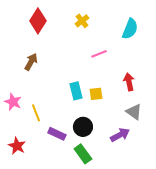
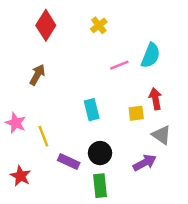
cyan semicircle: (130, 29) -> (151, 55), moved
yellow square: (96, 94) -> (136, 113), moved
green rectangle: (83, 154) -> (100, 186), turned 30

